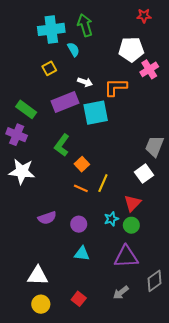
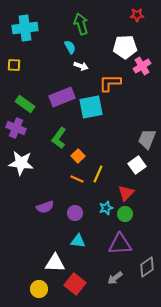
cyan cross: (51, 29) -> (25, 28), moved
yellow square: (49, 68) -> (14, 65), moved, turned 32
white arrow: (85, 82) -> (81, 66), moved
white triangle: (38, 276) -> (55, 263), moved
red square: (79, 299) -> (75, 284), size x1.5

